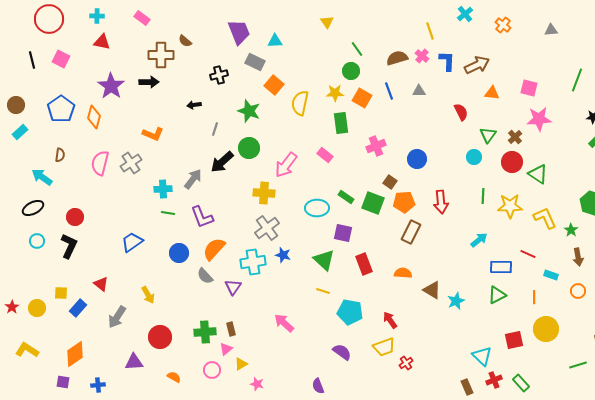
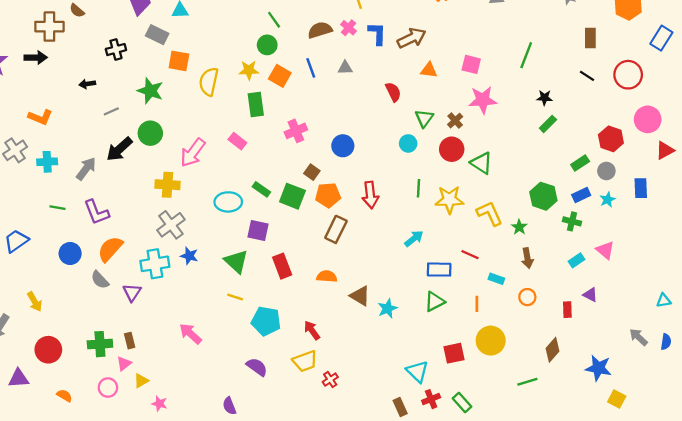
orange square: (274, 85) -> (179, 61), turned -30
gray line: (215, 129) -> (111, 111), turned 48
cyan cross: (163, 189) -> (47, 162), moved

